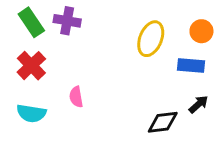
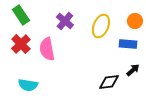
purple cross: (67, 21) -> (65, 21), moved, turned 30
pink semicircle: (76, 97) -> (47, 49), moved, size x1.6
cyan semicircle: (31, 113) -> (28, 85), moved

